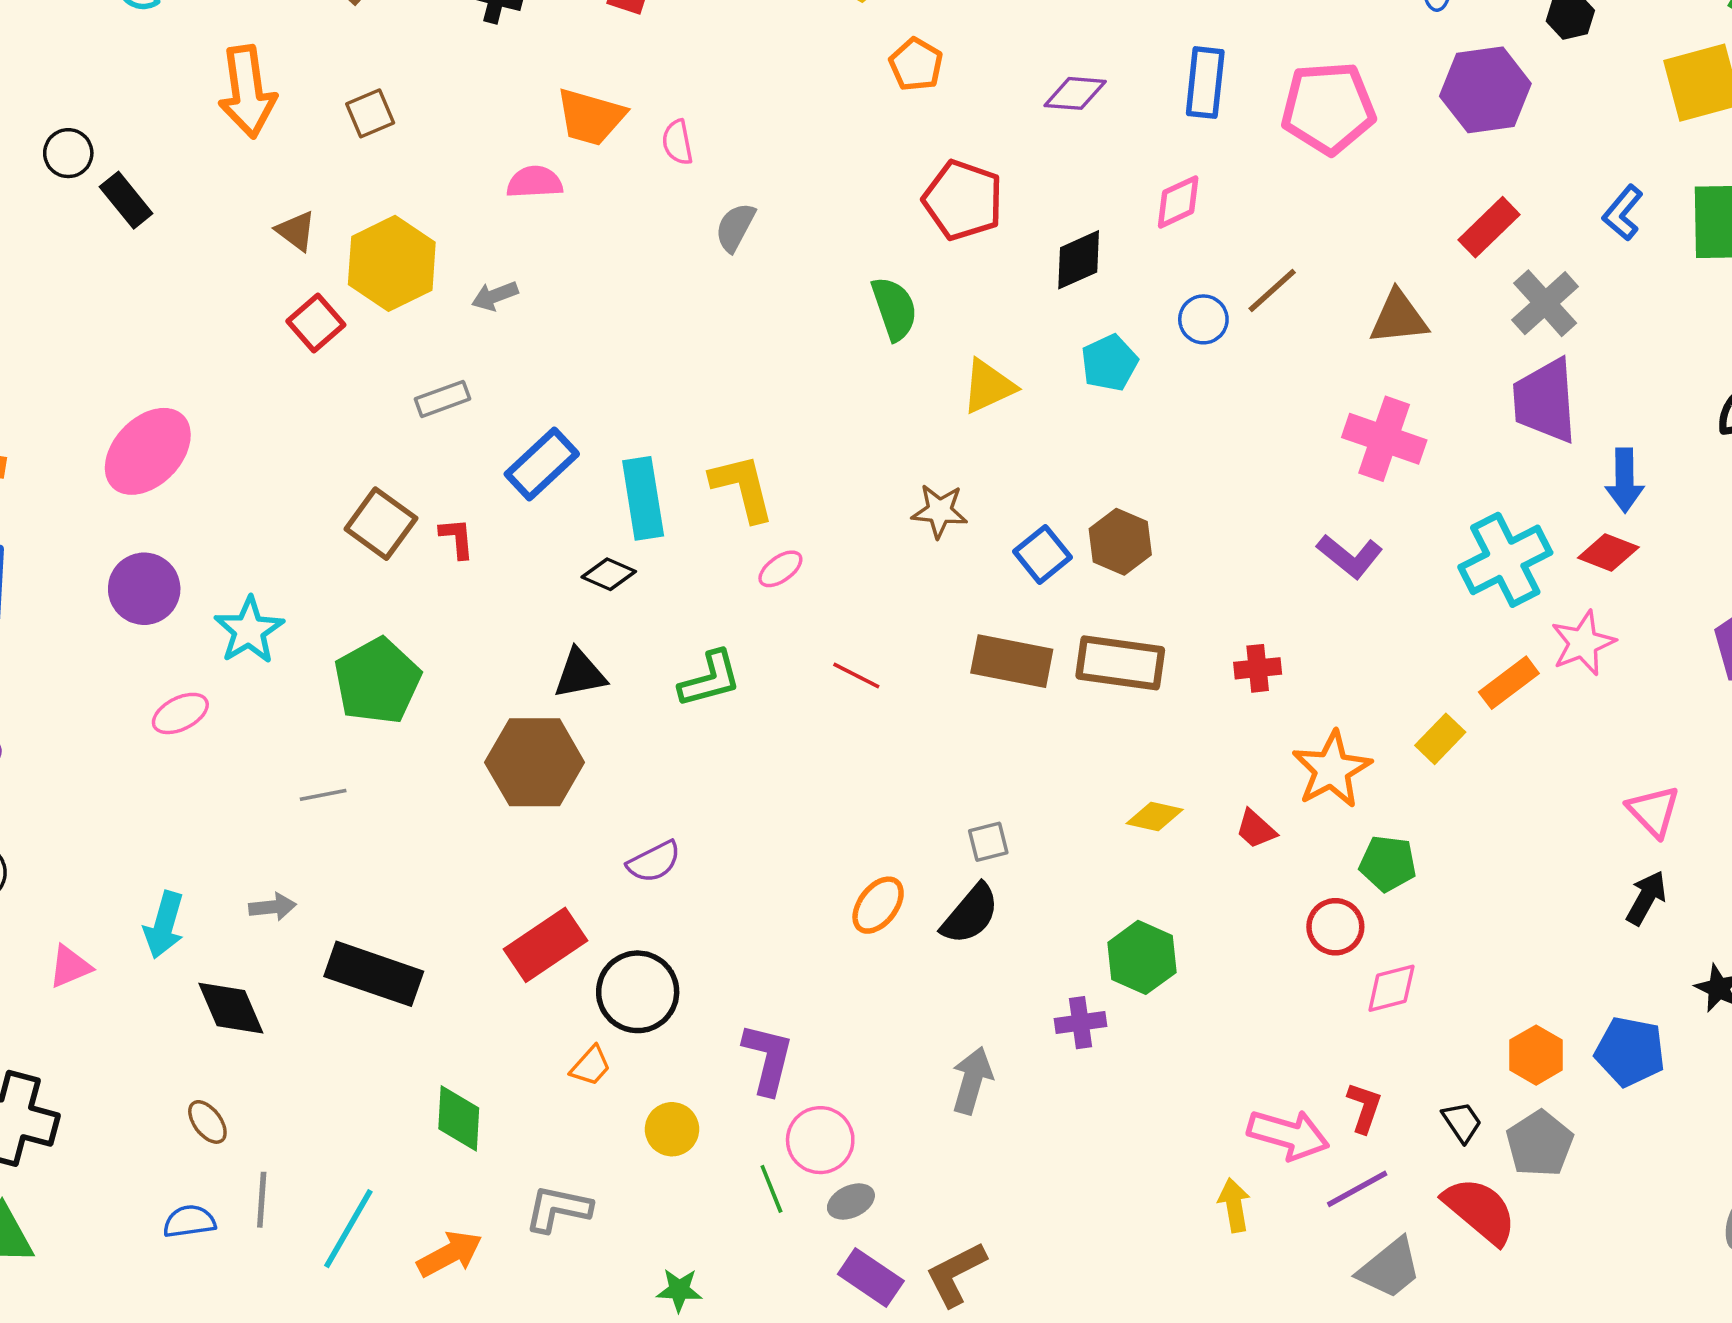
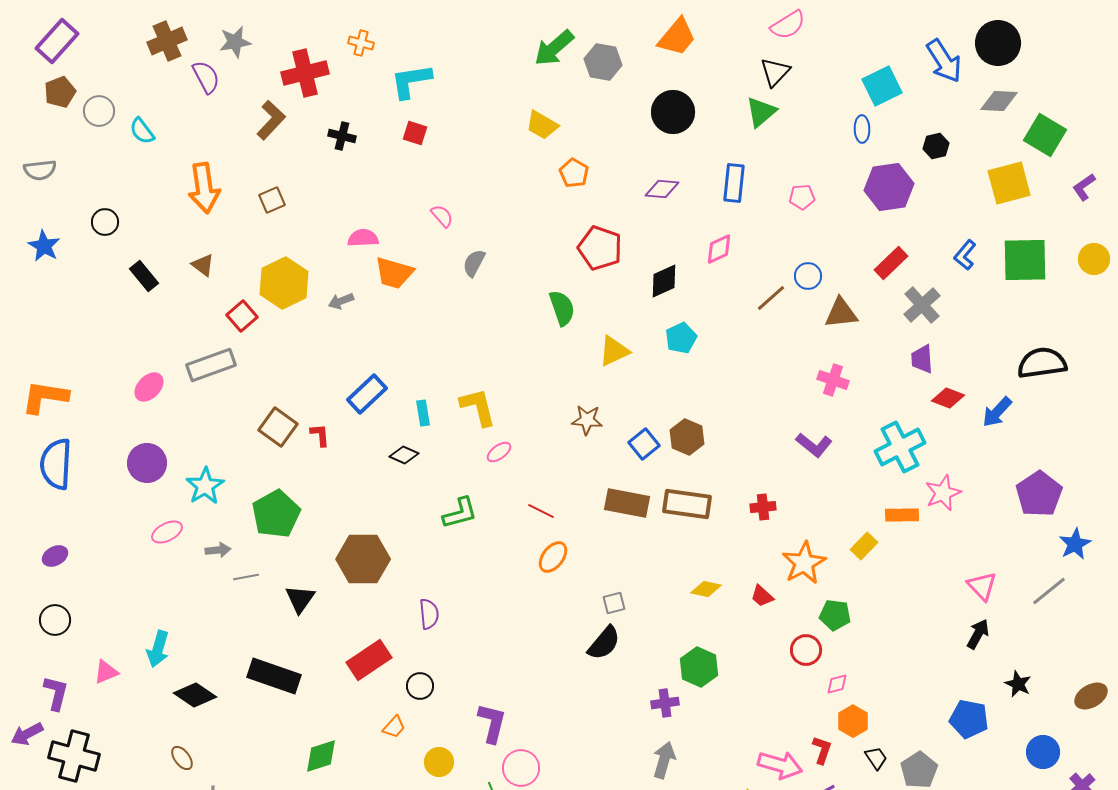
pink pentagon: (1328, 108) -> (802, 197), size x0.5
orange trapezoid: (591, 117) -> (394, 273), moved
pink semicircle: (677, 142) -> (442, 216), turned 150
black rectangle: (126, 200) -> (144, 276), moved
brown triangle: (296, 231) -> (203, 265), moved
blue circle: (1203, 319) -> (808, 276), moved
gray rectangle: (442, 399) -> (211, 365), moved, size x1.6
purple trapezoid: (1545, 401) -> (922, 359), size x0.6
pink cross: (1384, 439) -> (833, 380), size x0.7
pink ellipse: (148, 451) -> (149, 387), size x0.6
blue arrow: (1625, 480) -> (997, 412), moved, turned 44
cyan rectangle: (643, 498) -> (423, 413), size x0.6
red diamond: (1608, 553) -> (948, 398), moved
black triangle: (580, 674) -> (300, 599), moved, turned -44
orange rectangle: (1509, 683) -> (902, 515), turned 36
purple semicircle: (654, 862) -> (429, 614), turned -68
orange ellipse: (878, 905) -> (553, 557), moved
gray arrow: (273, 907) -> (218, 550), moved
pink diamond: (1391, 988) -> (837, 684), size x0.7
black circle: (638, 992) -> (420, 686), size x0.6
black diamond: (231, 1008) -> (195, 695), turned -33
orange hexagon: (1536, 1055) -> (853, 721), moved
gray arrow: (972, 1080) -> (664, 760), moved
green diamond: (459, 1118) -> (321, 756), turned 69

